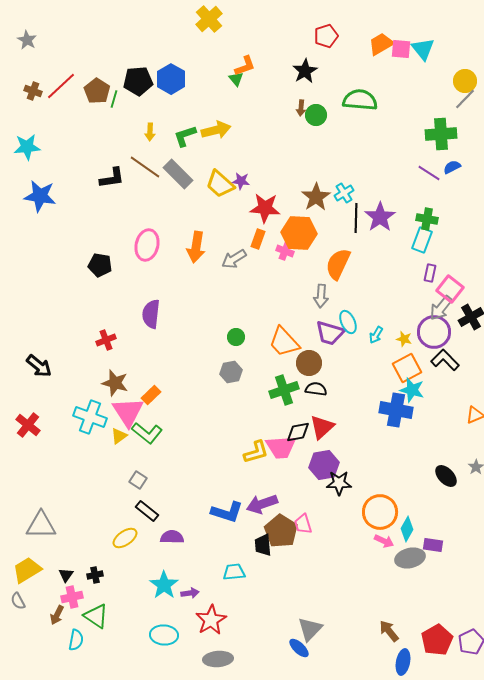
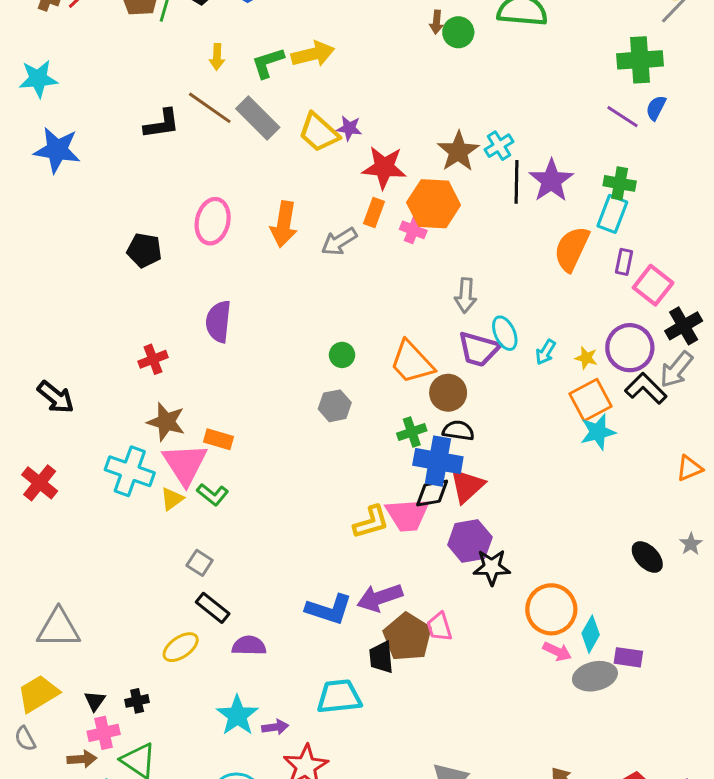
blue semicircle: (452, 167) -> (656, 108), turned -36
orange semicircle: (338, 264) -> (572, 249), moved
gray arrow: (441, 308) -> (676, 369), moved
green cross: (284, 390) -> (412, 432), size x0.7
cyan star: (412, 390) -> (598, 432), turned -30
orange rectangle: (151, 395) -> (218, 439), turned 60
blue cross: (396, 410) -> (438, 461), moved
green L-shape: (147, 433) -> (213, 494), size x0.7
cyan trapezoid: (234, 572) -> (339, 697), size x1.4
brown arrow: (57, 615) -> (82, 759), turned -120

